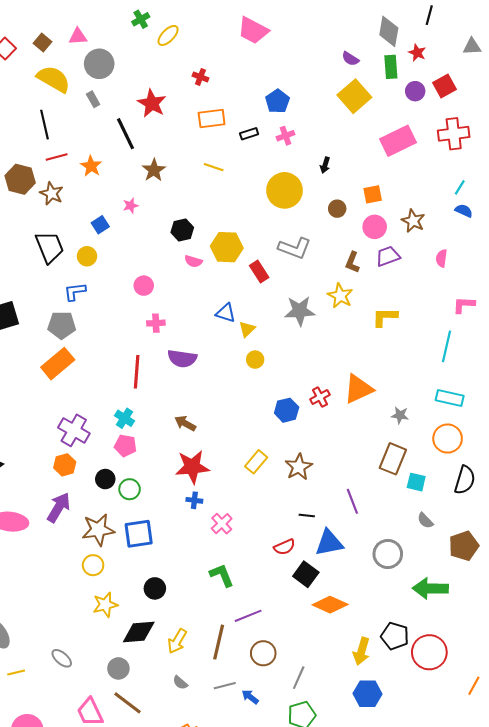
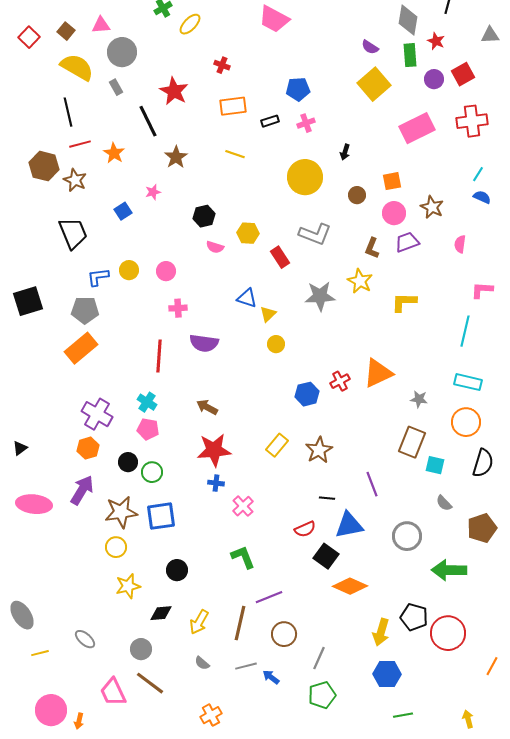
blue pentagon: (277, 101) -> (298, 89), turned 30
yellow hexagon: (227, 247) -> (248, 233), size x0.7
yellow circle: (87, 256) -> (129, 270), moved
black diamond: (139, 632) -> (161, 613), size x0.7

